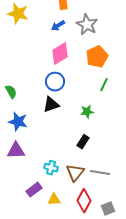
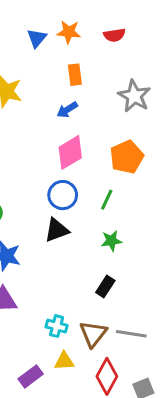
gray star: (87, 25) -> (134, 96), moved
green line: (104, 85) -> (107, 200), moved
purple rectangle: (34, 190) -> (31, 376), moved
yellow triangle: (54, 200) -> (64, 361), moved

